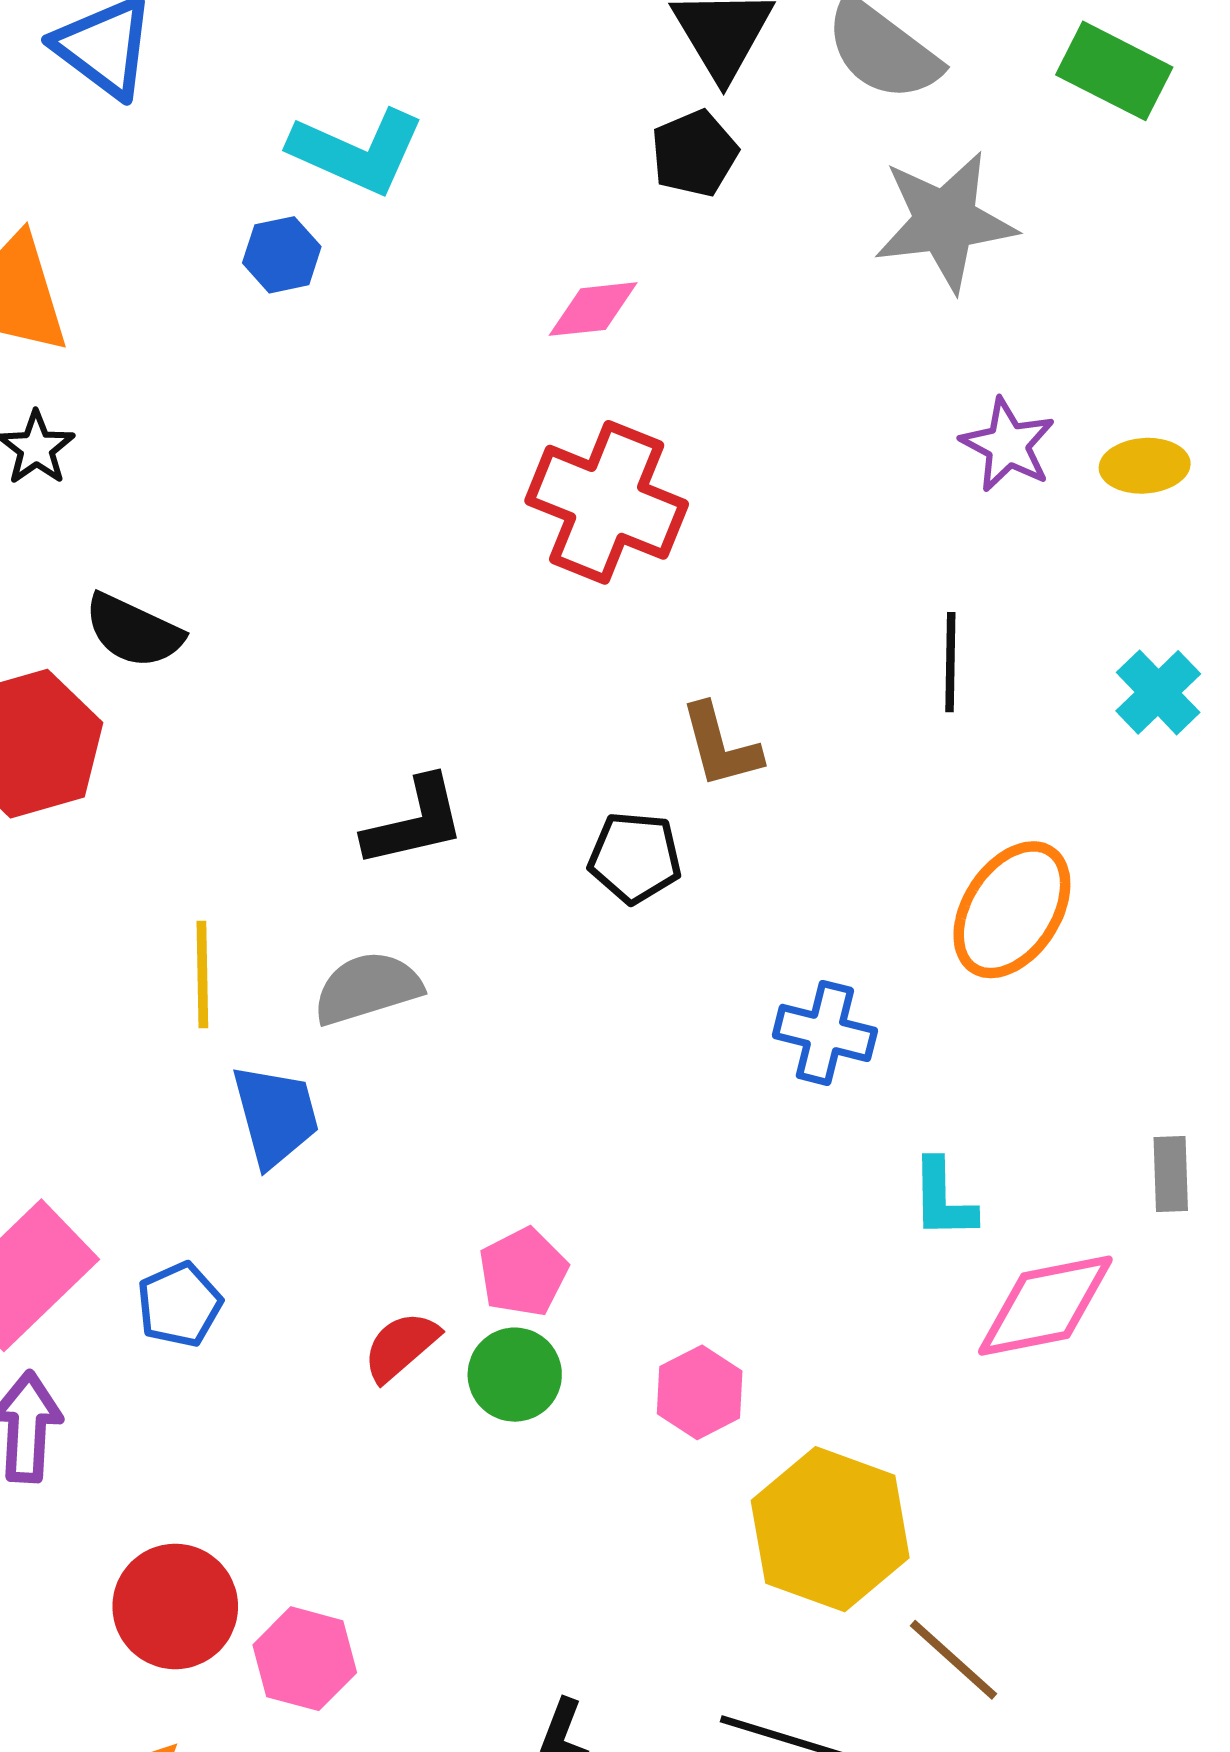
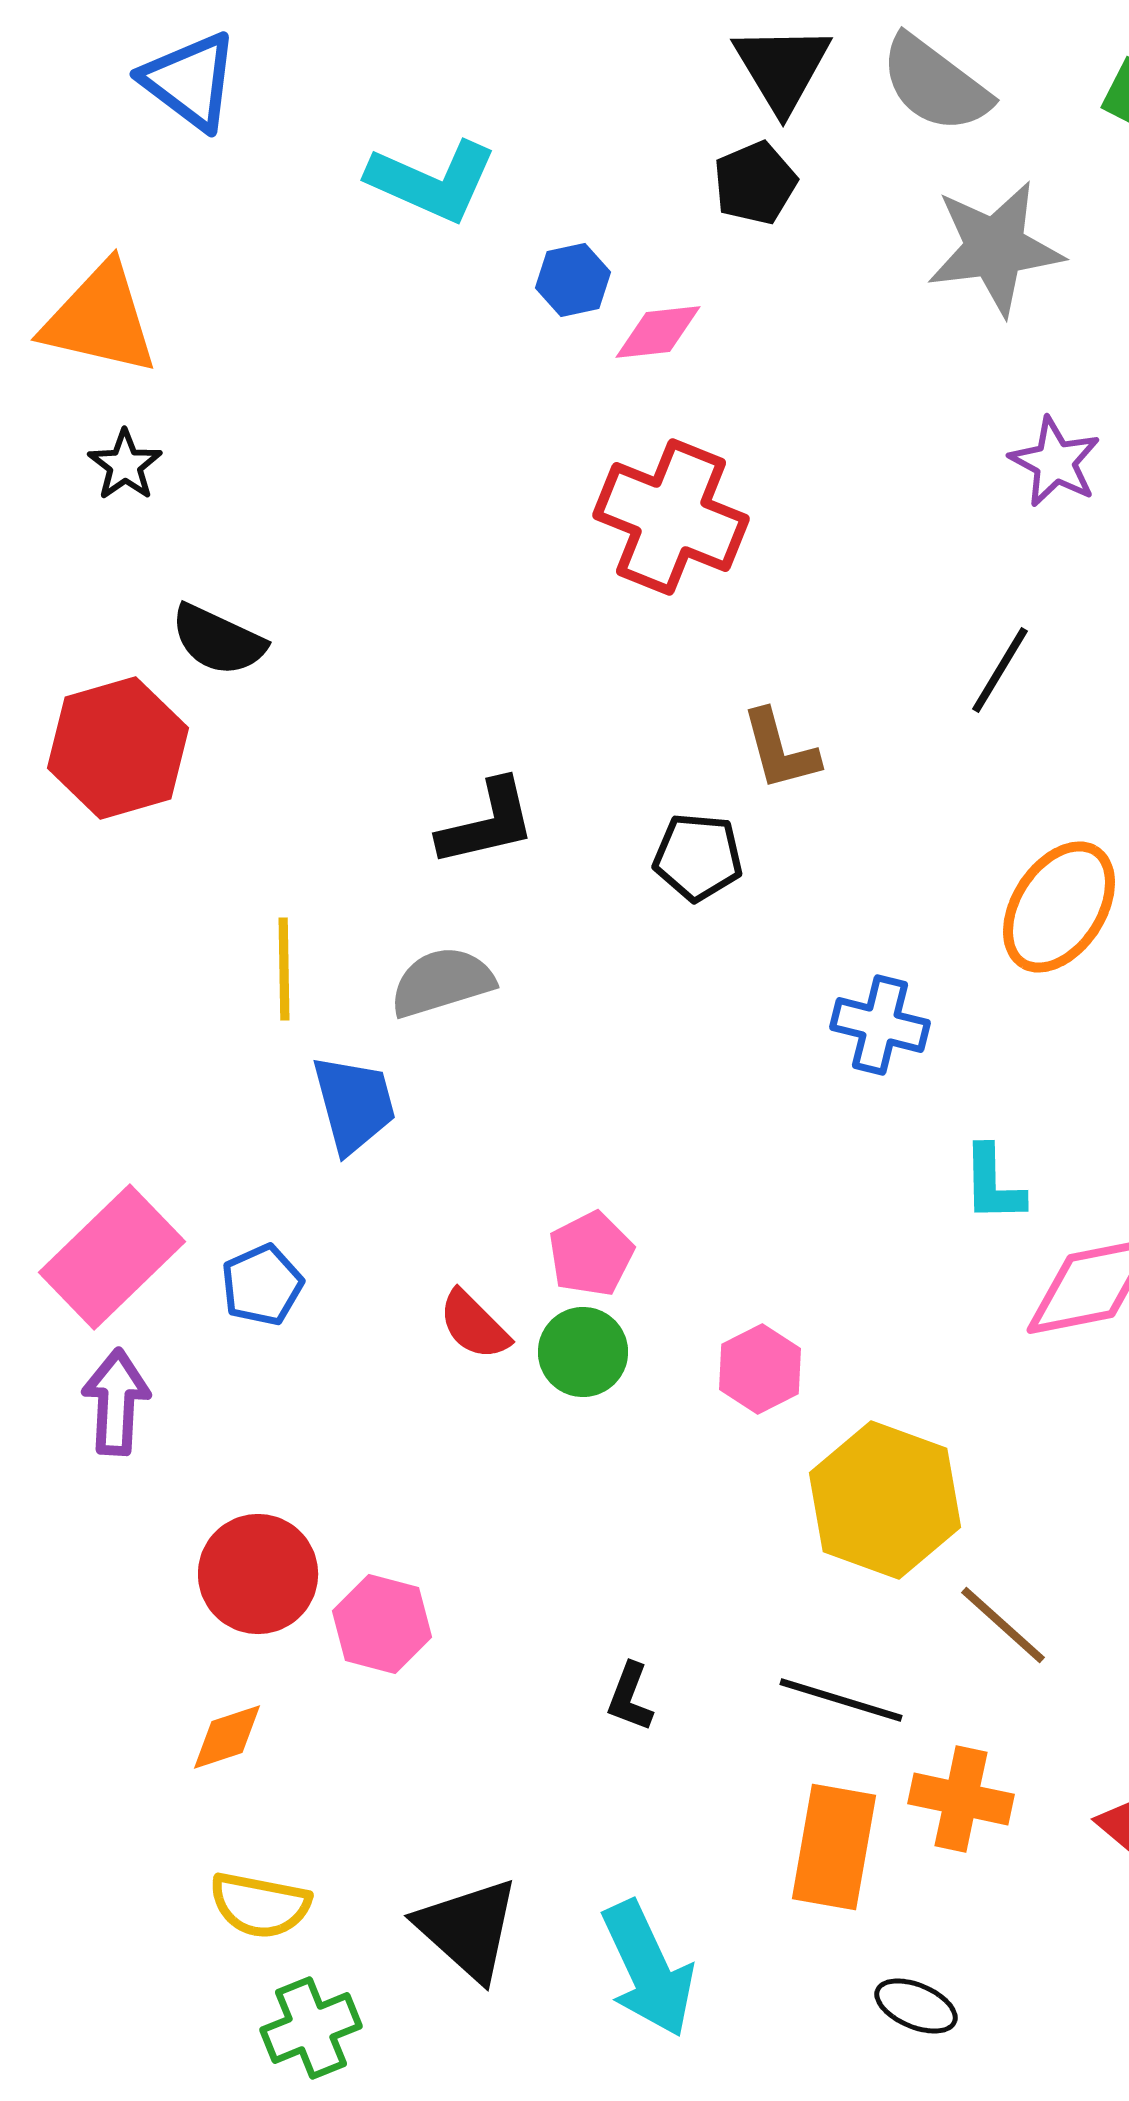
blue hexagon: (282, 255) -> (573, 280), moved
black line: (950, 662) -> (1000, 670), turned 30
red semicircle: (401, 1346) -> (474, 1325), turned -94

